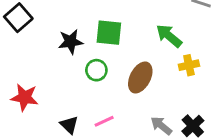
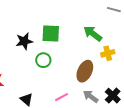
brown ellipse: (140, 77) -> (85, 71), moved
pink line: (104, 121) -> (62, 97), moved

